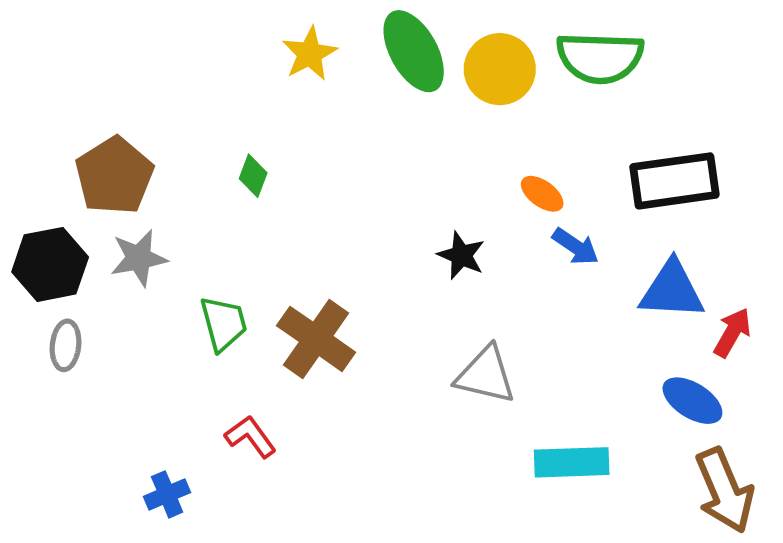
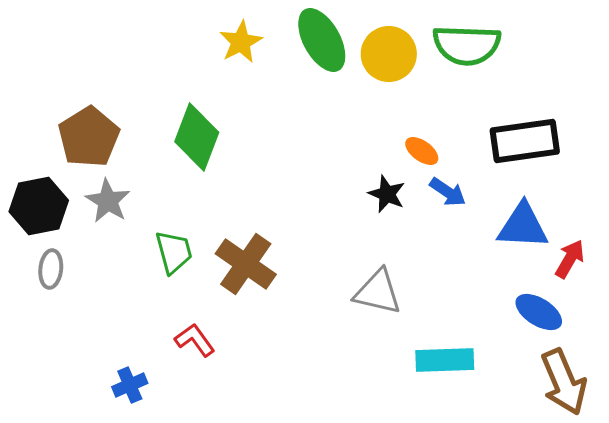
green diamond: (253, 176) -> (197, 137), size x2.0
black star: (461, 255) -> (387, 194), moved
gray star: (139, 258) -> (108, 201), turned -30

